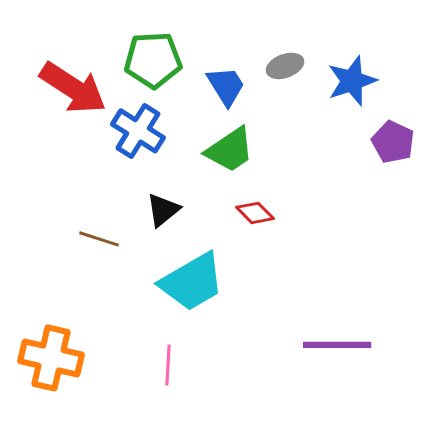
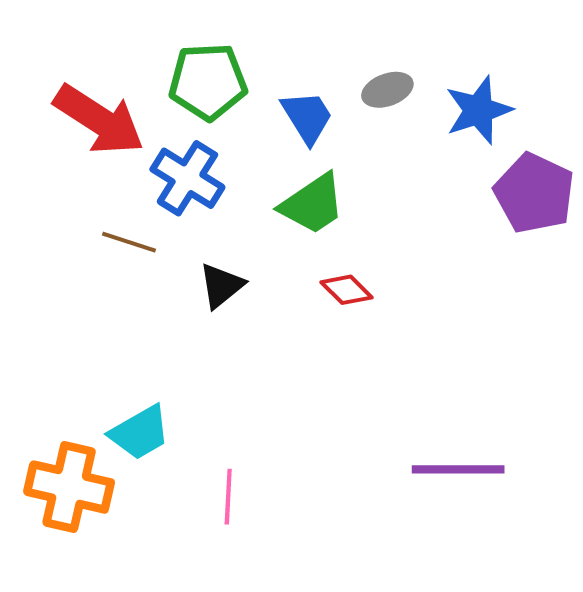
purple pentagon: (393, 142) -> (534, 193), size x1.4
brown line: (99, 239) -> (129, 242), moved
cyan trapezoid: (192, 282) -> (140, 433), moved, size x0.7

